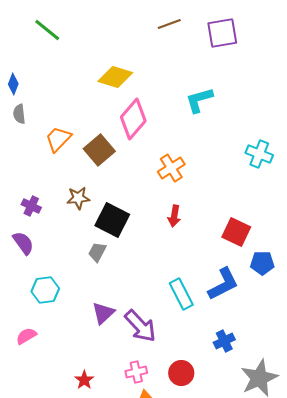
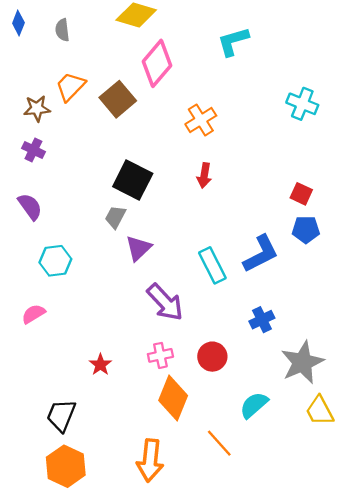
gray semicircle: (19, 114) -> (62, 30), moved
brown star: (78, 198) -> (37, 108), moved
purple cross: (31, 206) -> (33, 150), moved
red square: (236, 232) -> (301, 194), moved, size x0.7
purple triangle: (103, 313) -> (138, 248), moved

